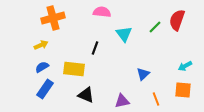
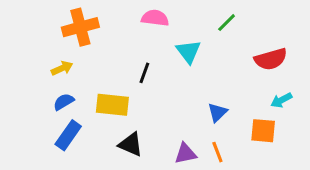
red semicircle: (177, 20) -> (271, 59), moved, turned -125
green line: (155, 27) -> (227, 23), moved
orange square: (183, 90) -> (263, 131), moved
orange line: (156, 99) -> (217, 152), moved

